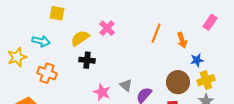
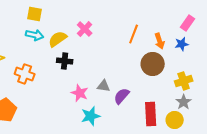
cyan arrow: (41, 41) -> (35, 35), moved
blue star: (197, 60) -> (182, 44), moved
brown circle: (178, 82) -> (153, 64), moved
gray triangle: (126, 85) -> (104, 86), turned -32

